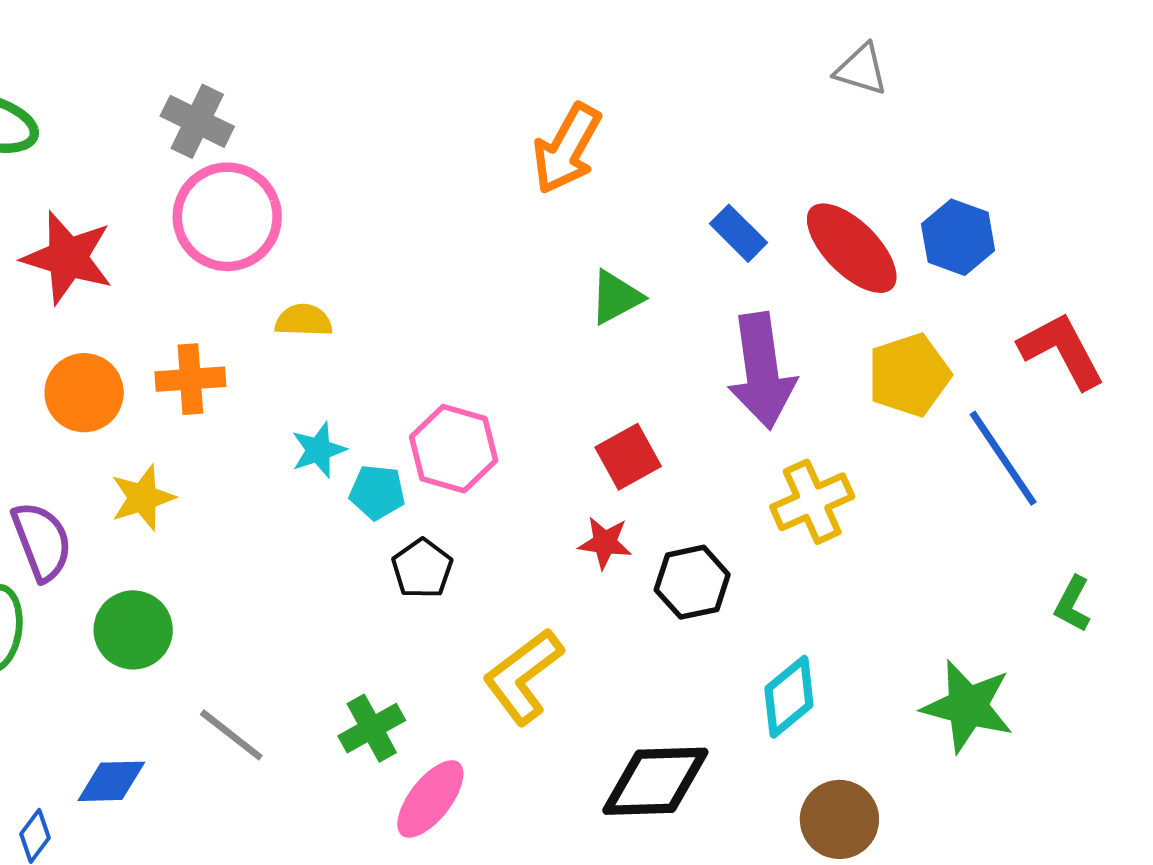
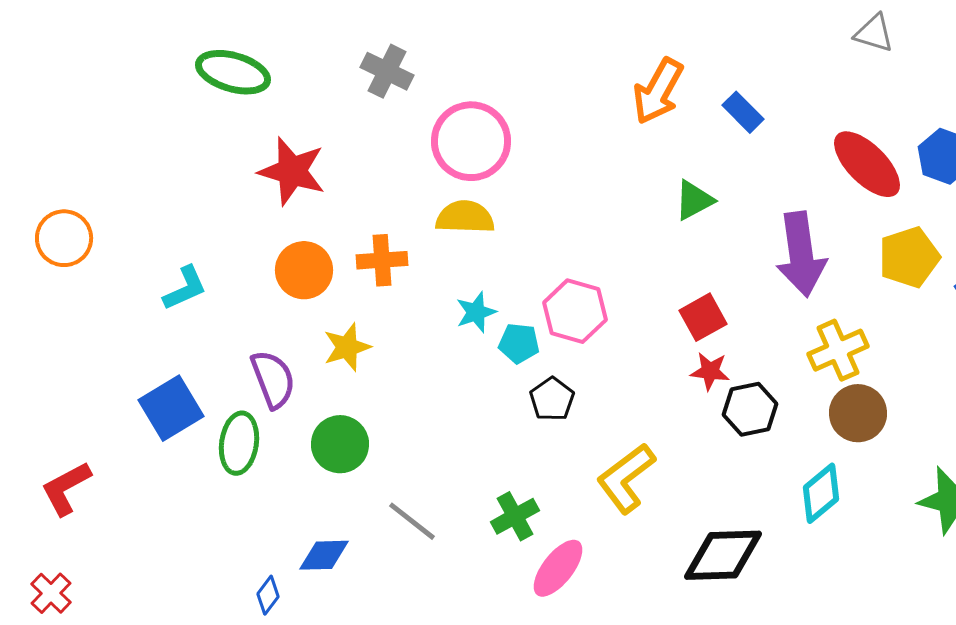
pink circle: (227, 217) -> (471, 141), moved
blue rectangle: (739, 233) -> (743, 112), moved
yellow semicircle: (304, 320) -> (465, 217), size x1.4
red star: (605, 543) -> (710, 371), moved
brown circle: (839, 819) -> (858, 413), moved

